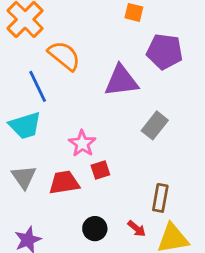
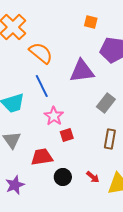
blue line: (38, 86) -> (42, 86), moved
red trapezoid: (64, 183) -> (42, 157), moved
brown rectangle: (160, 198) -> (110, 139), moved

